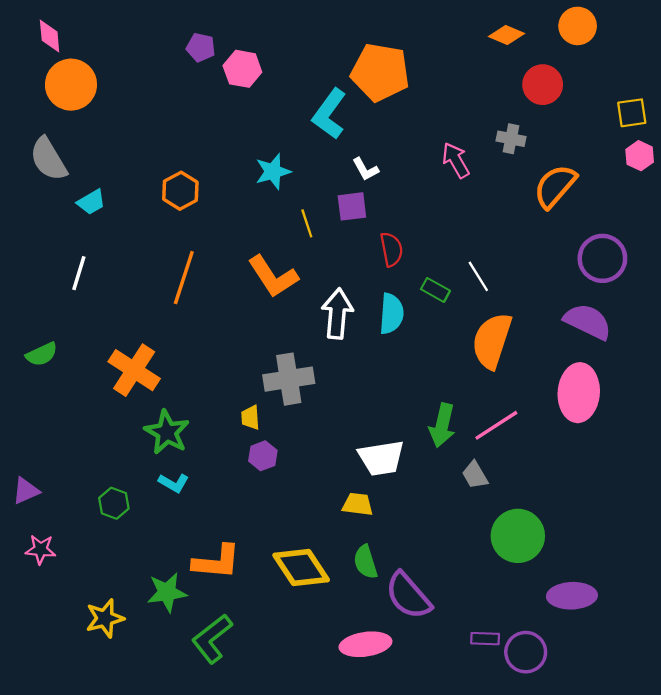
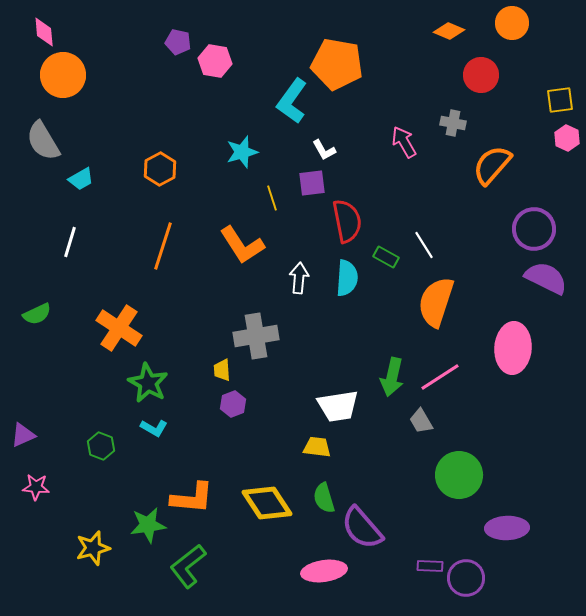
red semicircle: (391, 249) -> (347, 221), size x1.4
white arrow: (337, 314) -> (299, 278), size x0.7
purple semicircle: (588, 322) -> (546, 278), moved

